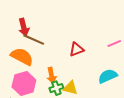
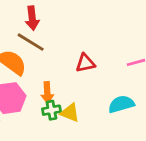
red arrow: (24, 27) -> (32, 18), moved

